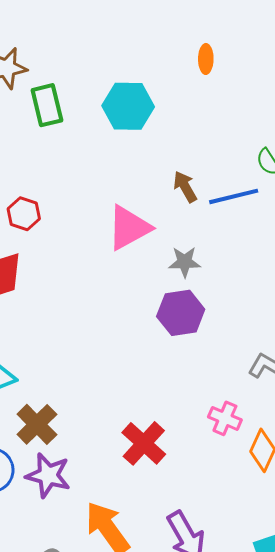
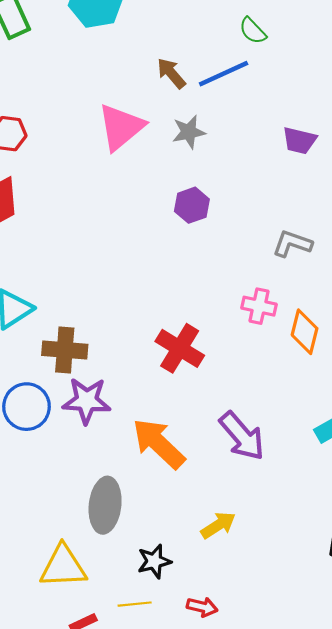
gray star: (185, 262) -> (189, 132), moved
purple hexagon: (181, 313) -> (192, 205), size x0.7
brown cross: (37, 424) -> (65, 350), turned -30

